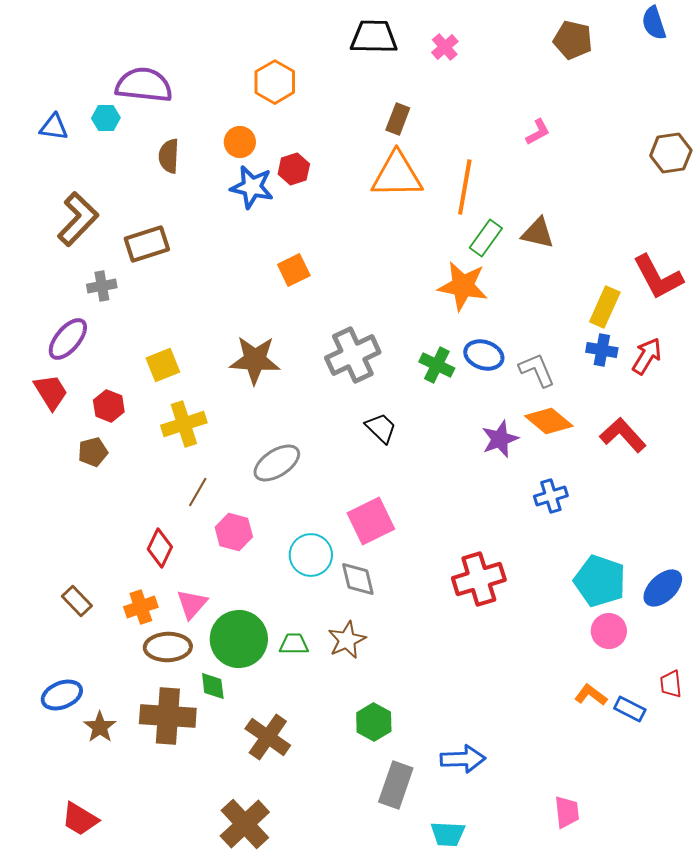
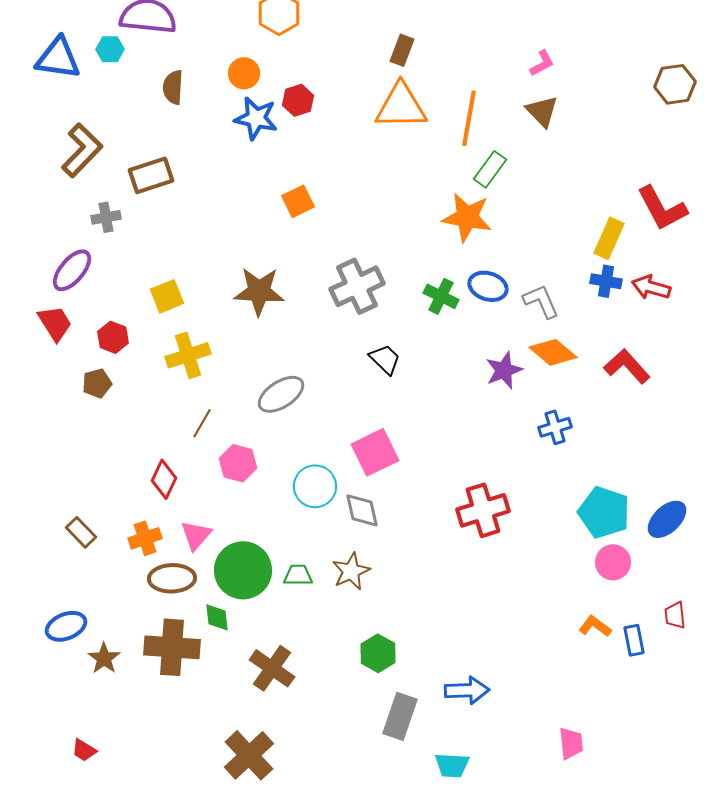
blue triangle: (54, 127) -> (58, 58), size x1.6
brown triangle: (538, 233) -> (542, 111), moved, turned 33
red arrow: (647, 356) -> (651, 287), turned -105
blue rectangle: (630, 709) -> (634, 640), turned 52
red trapezoid: (80, 819) -> (84, 750), size x0.7

